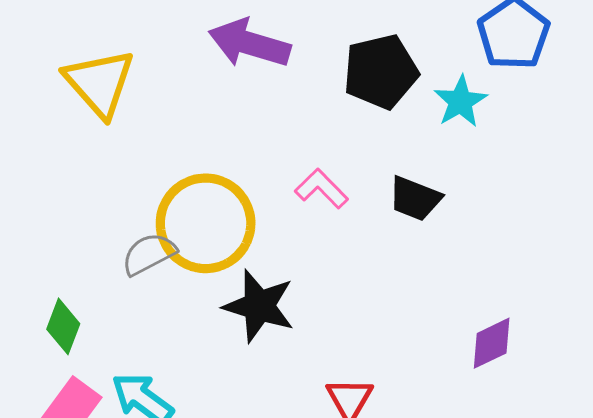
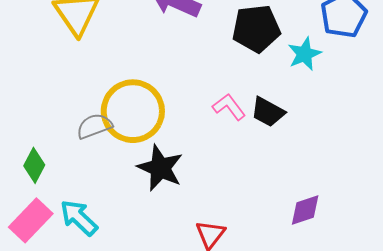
pink L-shape: (321, 189) -> (229, 107), moved

